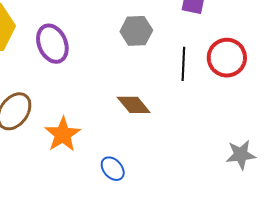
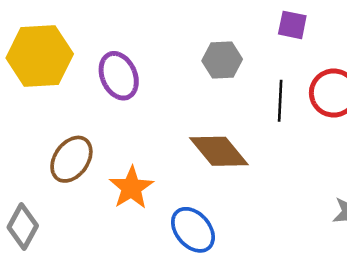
brown diamond: (134, 105) -> (219, 151), size x1.4
blue ellipse: (113, 169) -> (193, 230), size x1.5

